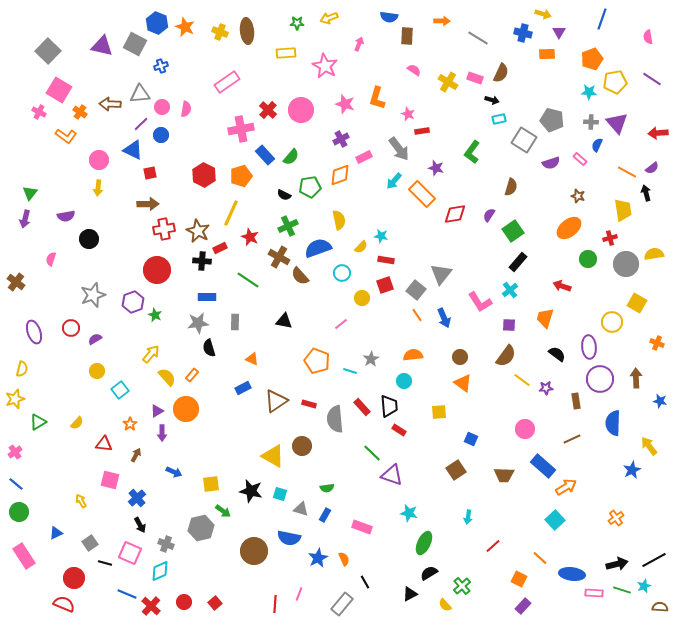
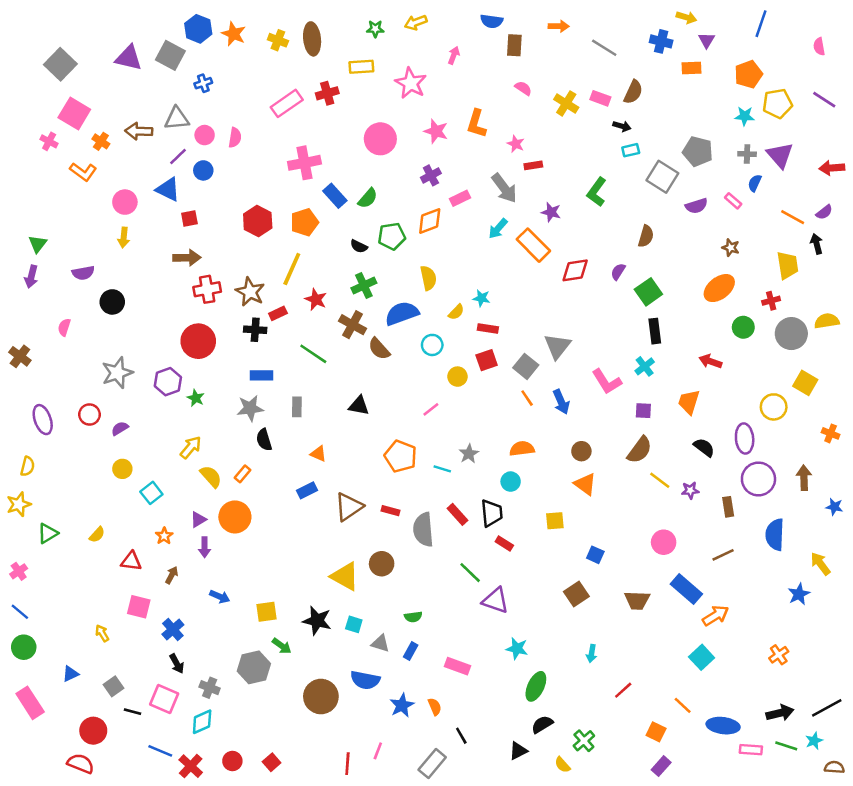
red cross: (268, 110) -> (327, 93), moved, turned 30
black rectangle: (518, 262) -> (655, 331), turned -48

